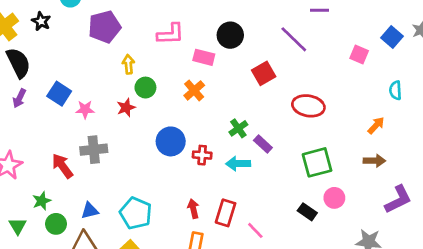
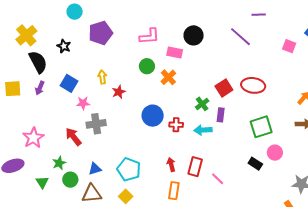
black star: (41, 21) -> (64, 46), moved
yellow arrow: (128, 64) -> (102, 77), moved
red square: (264, 73) -> (224, 88), moved
green circle: (145, 88) -> (147, 66), moved
pink star: (85, 109) -> (83, 103), moved
purple rectangle: (263, 144) -> (221, 115), turned 56

